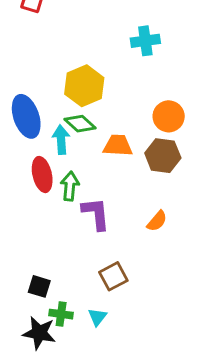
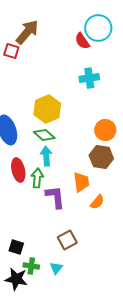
cyan arrow: (61, 140) -> (46, 156), moved
orange trapezoid: (118, 145) -> (81, 182), moved, turned 80

